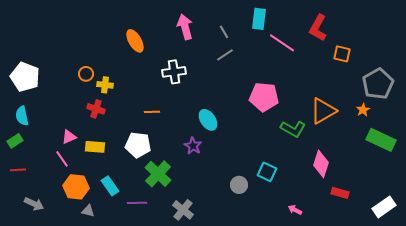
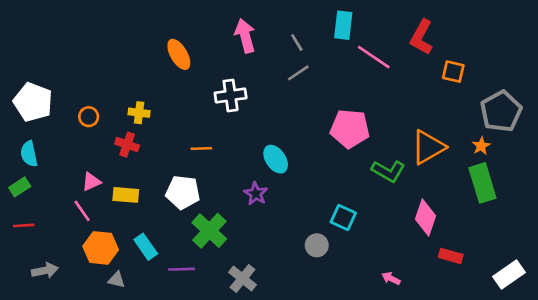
orange circle: (86, 74) -> (89, 117), moved
green rectangle: (381, 140) -> (482, 183), moved, turned 48
cyan square: (267, 172) -> (343, 217), moved
gray arrow: (34, 204) -> (45, 271), turned -36

